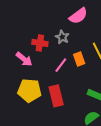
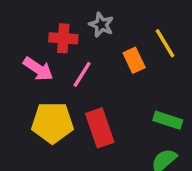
pink line: (61, 65) -> (82, 74), moved

